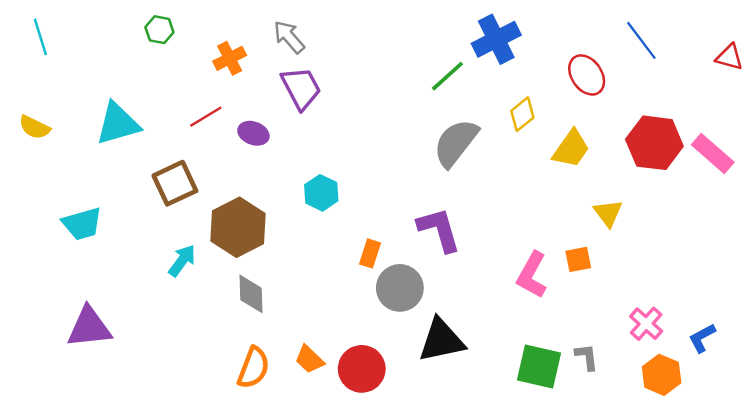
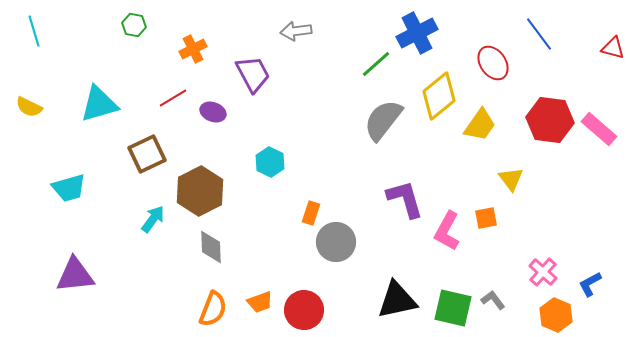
gray arrow: (289, 37) -> (296, 31), moved, turned -56
yellow diamond: (522, 114) -> (439, 96), size x1.6
purple L-shape: (439, 230) -> (405, 199), moved
black triangle: (441, 340) -> (397, 300), moved
gray L-shape: (587, 357) -> (493, 300), turned -30
orange trapezoid: (309, 359) -> (260, 302), turned -64

